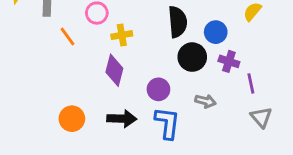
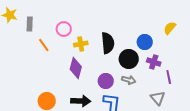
black semicircle: (178, 22) -> (108, 43), moved
gray arrow: (205, 101) -> (129, 80), moved
gray triangle: (261, 117) -> (158, 98), moved

